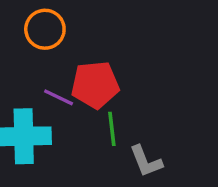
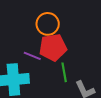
orange circle: (45, 29) -> (48, 24), moved

